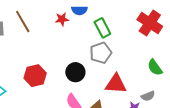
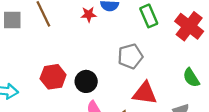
green rectangle: (102, 28) -> (149, 16), moved
black circle: (75, 72) -> (86, 81), moved

